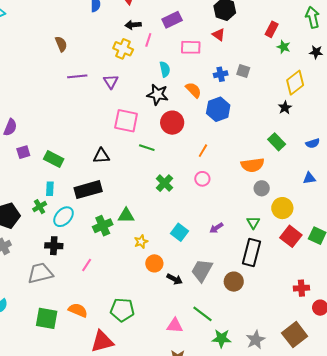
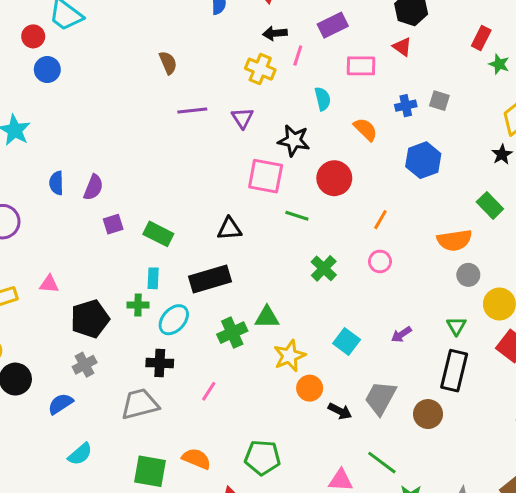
black star: (158, 95) -> (294, 140), moved
blue hexagon: (218, 109) -> (423, 160), moved
green cross: (40, 207) -> (138, 305), turned 32
yellow star: (141, 242) -> (289, 356), size x1.5

